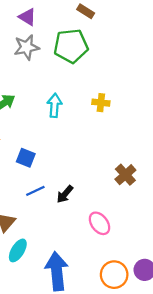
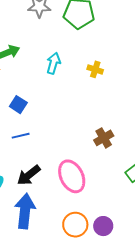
black arrow: (65, 194) -> (29, 175), moved, size x1.4
pink ellipse: (99, 223) -> (72, 176), size x1.5

